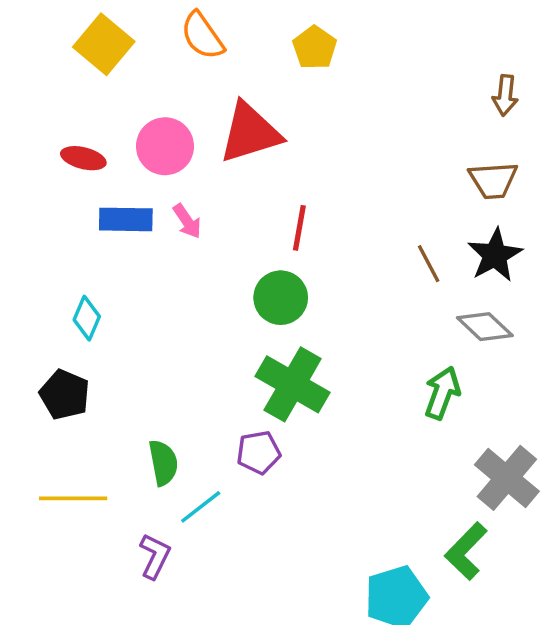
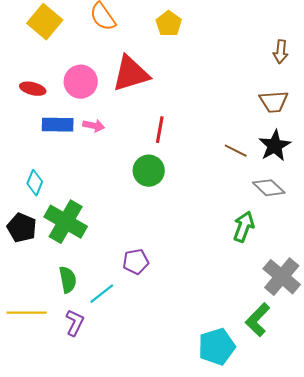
pink arrow: (187, 221) -> (94, 126), turned -45
brown line: (429, 264) -> (236, 151), turned -35
green cross: (293, 384) -> (66, 222), moved
green semicircle: (163, 463) -> (68, 280), moved
yellow line: (73, 498) -> (27, 313), moved

